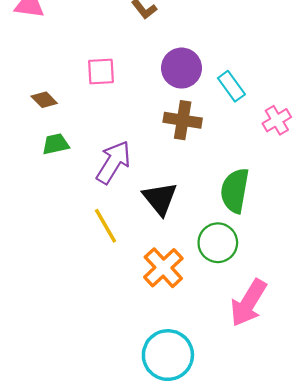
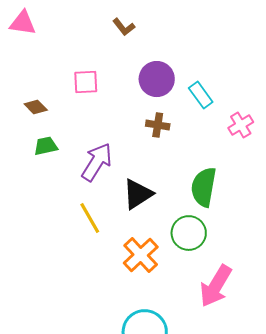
brown cross: (183, 120) -> (158, 125), size x0.7
black triangle: (160, 199) -> (138, 194), turned 36

